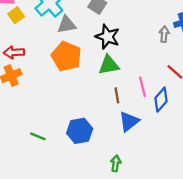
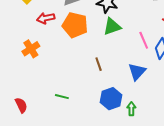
red arrow: (14, 52) -> (46, 18), moved
brown line: (117, 95) -> (99, 64), moved
blue hexagon: (80, 131) -> (111, 99), moved

